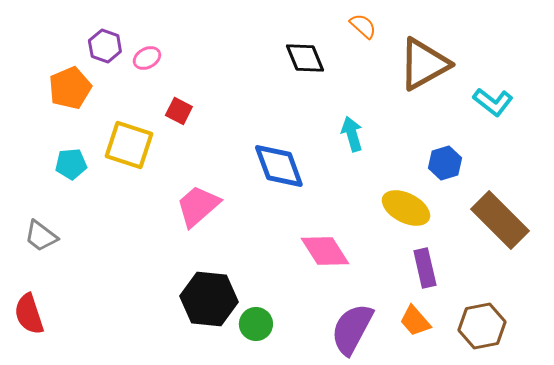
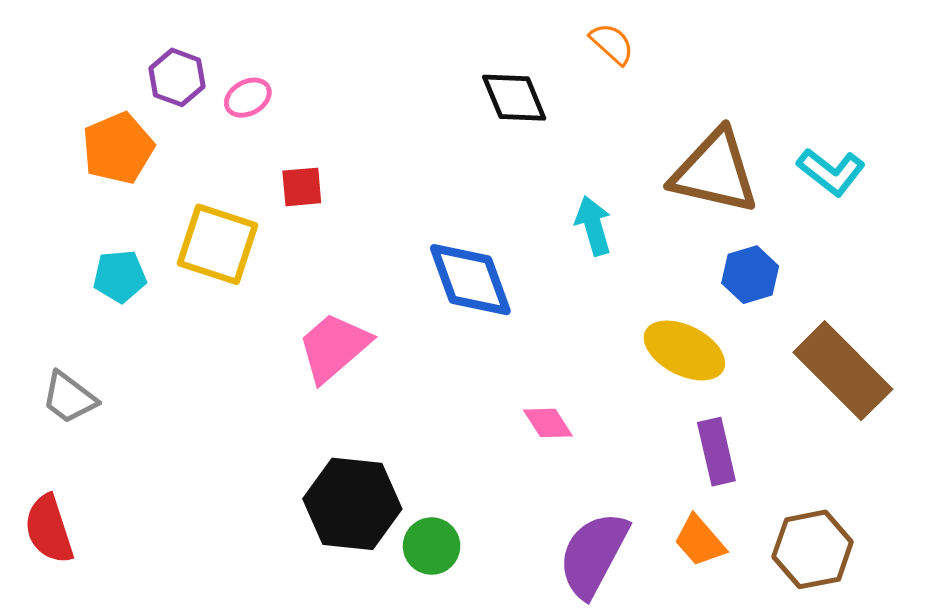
brown triangle: (424, 64) -> (715, 172), moved, turned 42
red square: (179, 111) -> (302, 187), turned -32
pink diamond: (325, 251) -> (548, 423), size x0.6

